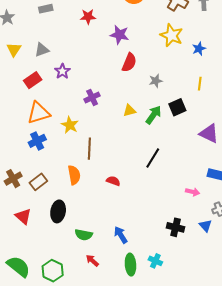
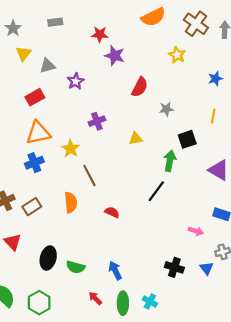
purple star: (119, 35) -> (115, 56), moved
yellow star: (171, 35) -> (177, 55), moved, size x0.7
yellow triangle: (14, 50) -> (23, 54), moved
purple star: (62, 71) -> (76, 81), moved
green arrow: (154, 115) -> (170, 161), moved, turned -30
brown line: (89, 149) -> (89, 176), turned -35
black ellipse: (58, 211) -> (48, 258), moved
red arrow: (92, 261) -> (95, 298), moved

